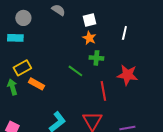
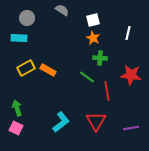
green line: (75, 71) -> (87, 77), moved
orange rectangle: (36, 84) -> (48, 70), moved
green arrow: (12, 87) -> (17, 108), moved

